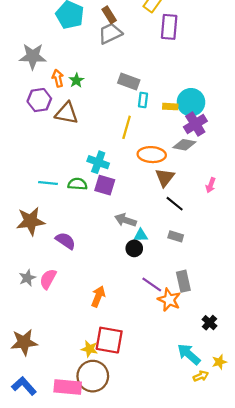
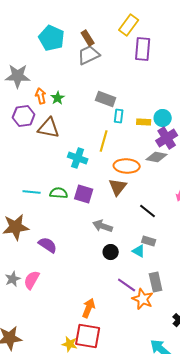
cyan circle: (191, 102) -> (163, 118), size x0.7
cyan cross: (98, 162) -> (78, 158), moved
brown triangle: (165, 177) -> (118, 187), moved
cyan triangle: (141, 235) -> (139, 251), moved, turned 32
orange arrow: (98, 296) -> (89, 308), moved

